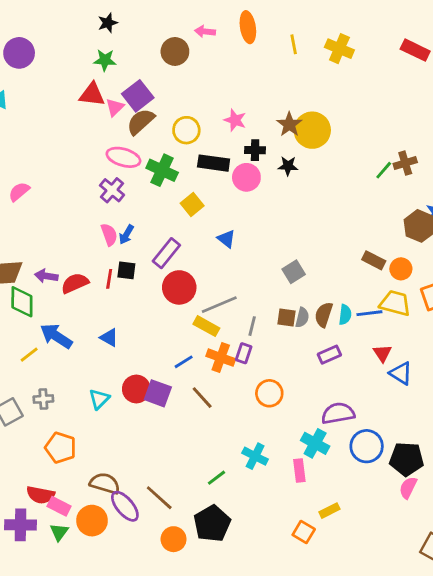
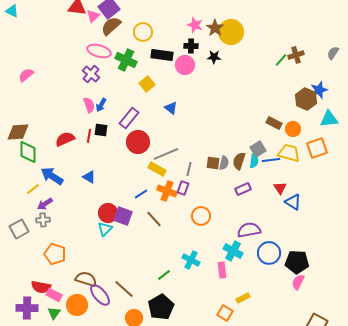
pink star: (235, 120) -> (195, 25), moved
gray square: (294, 272) -> (258, 149), moved
purple arrow: (46, 276) -> (45, 204), moved, turned -42
cyan triangle: (99, 399) -> (105, 229), moved

